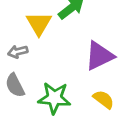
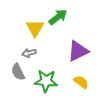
gray arrow: (18, 52) -> (29, 53), moved

